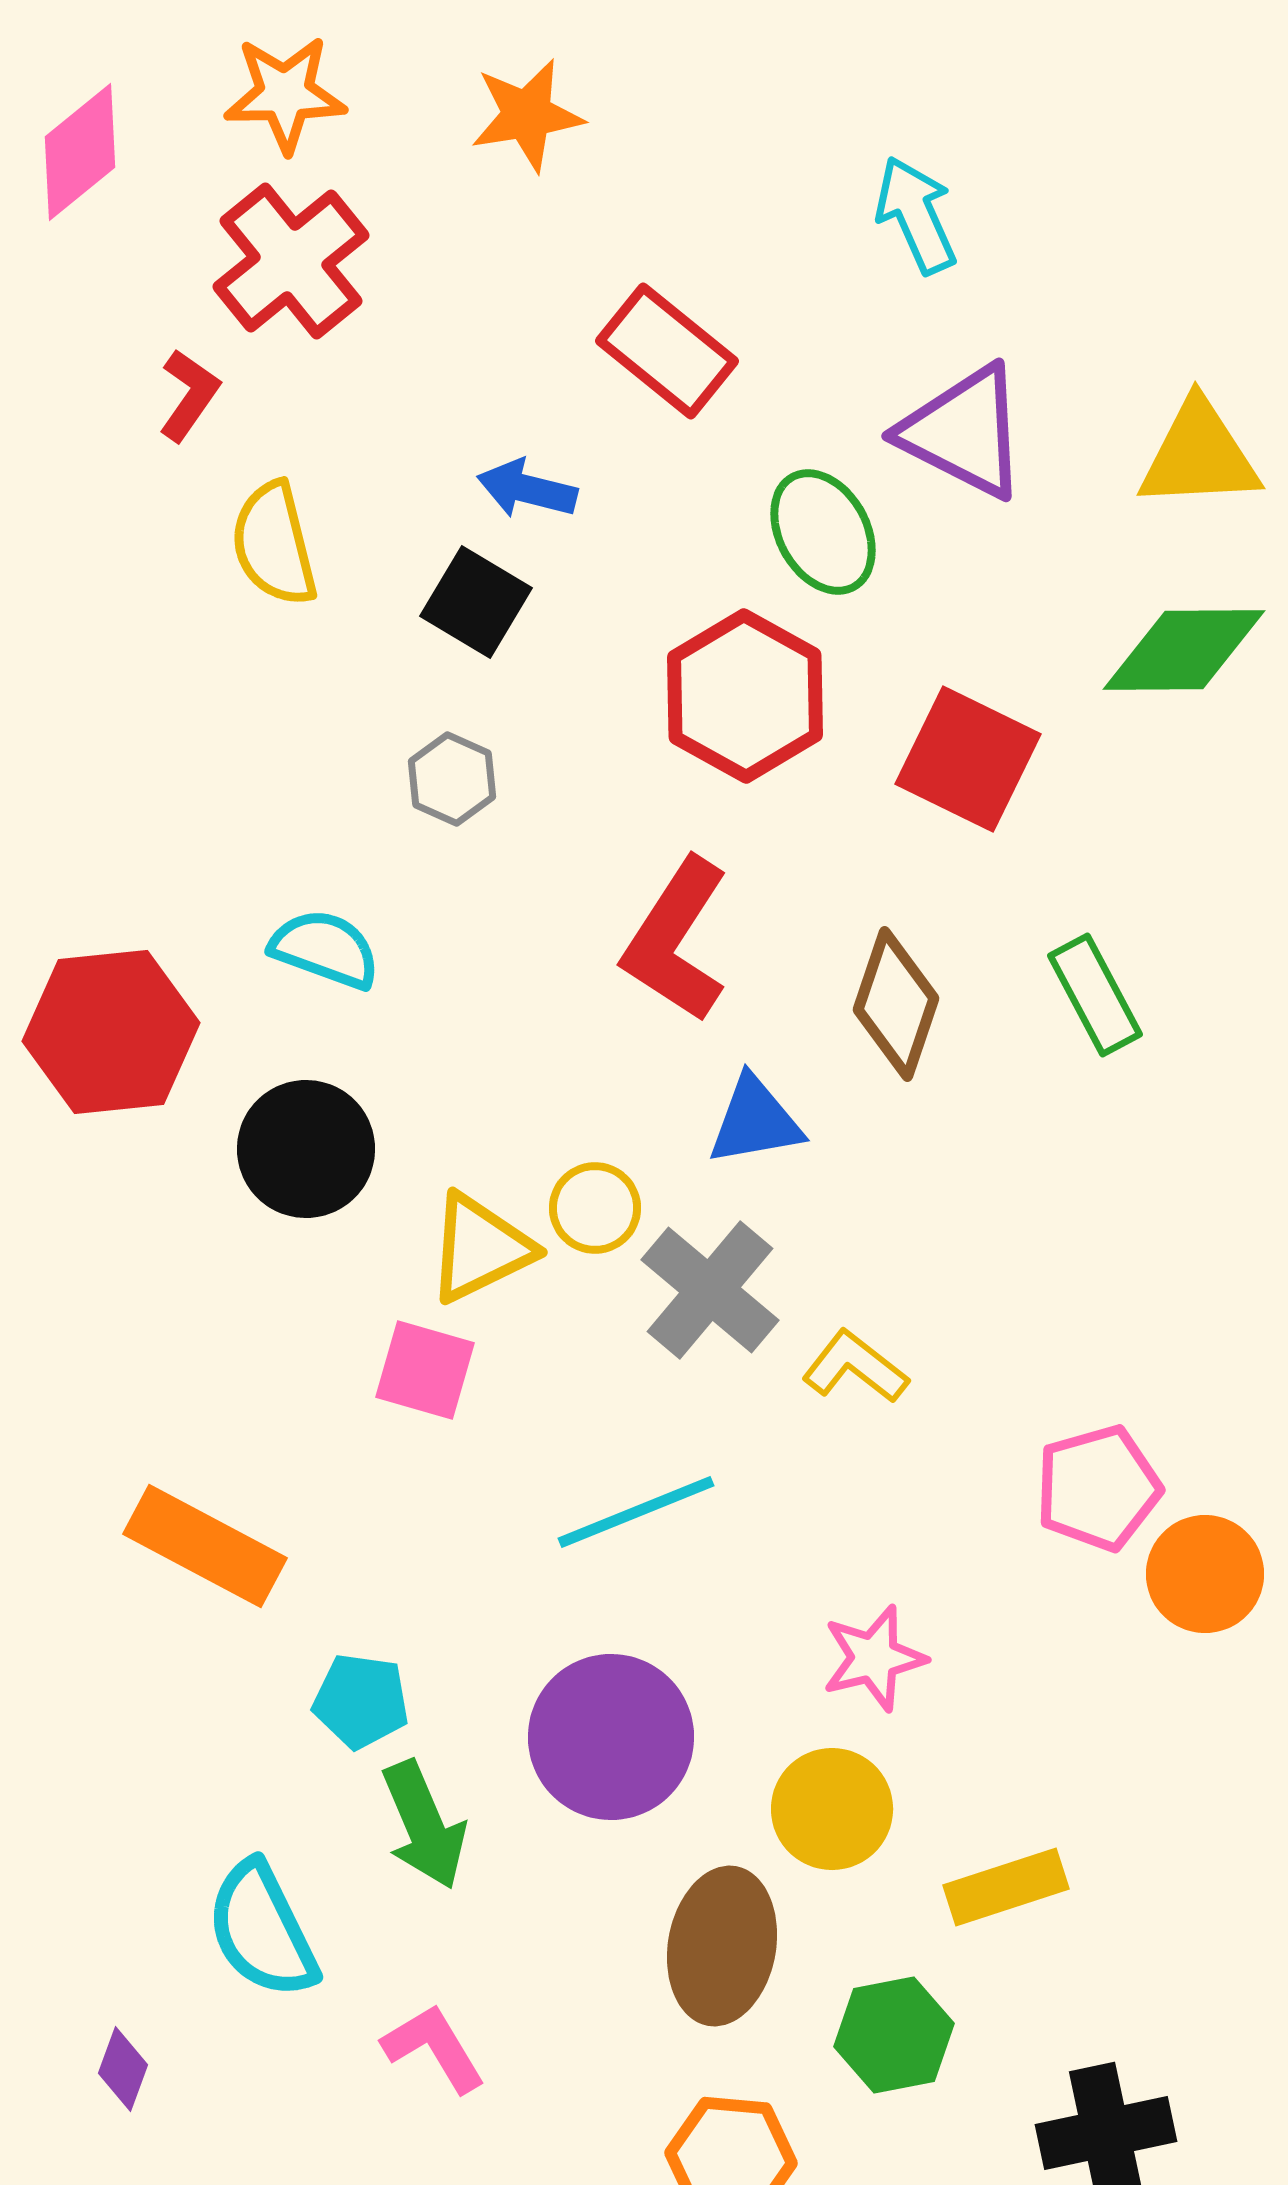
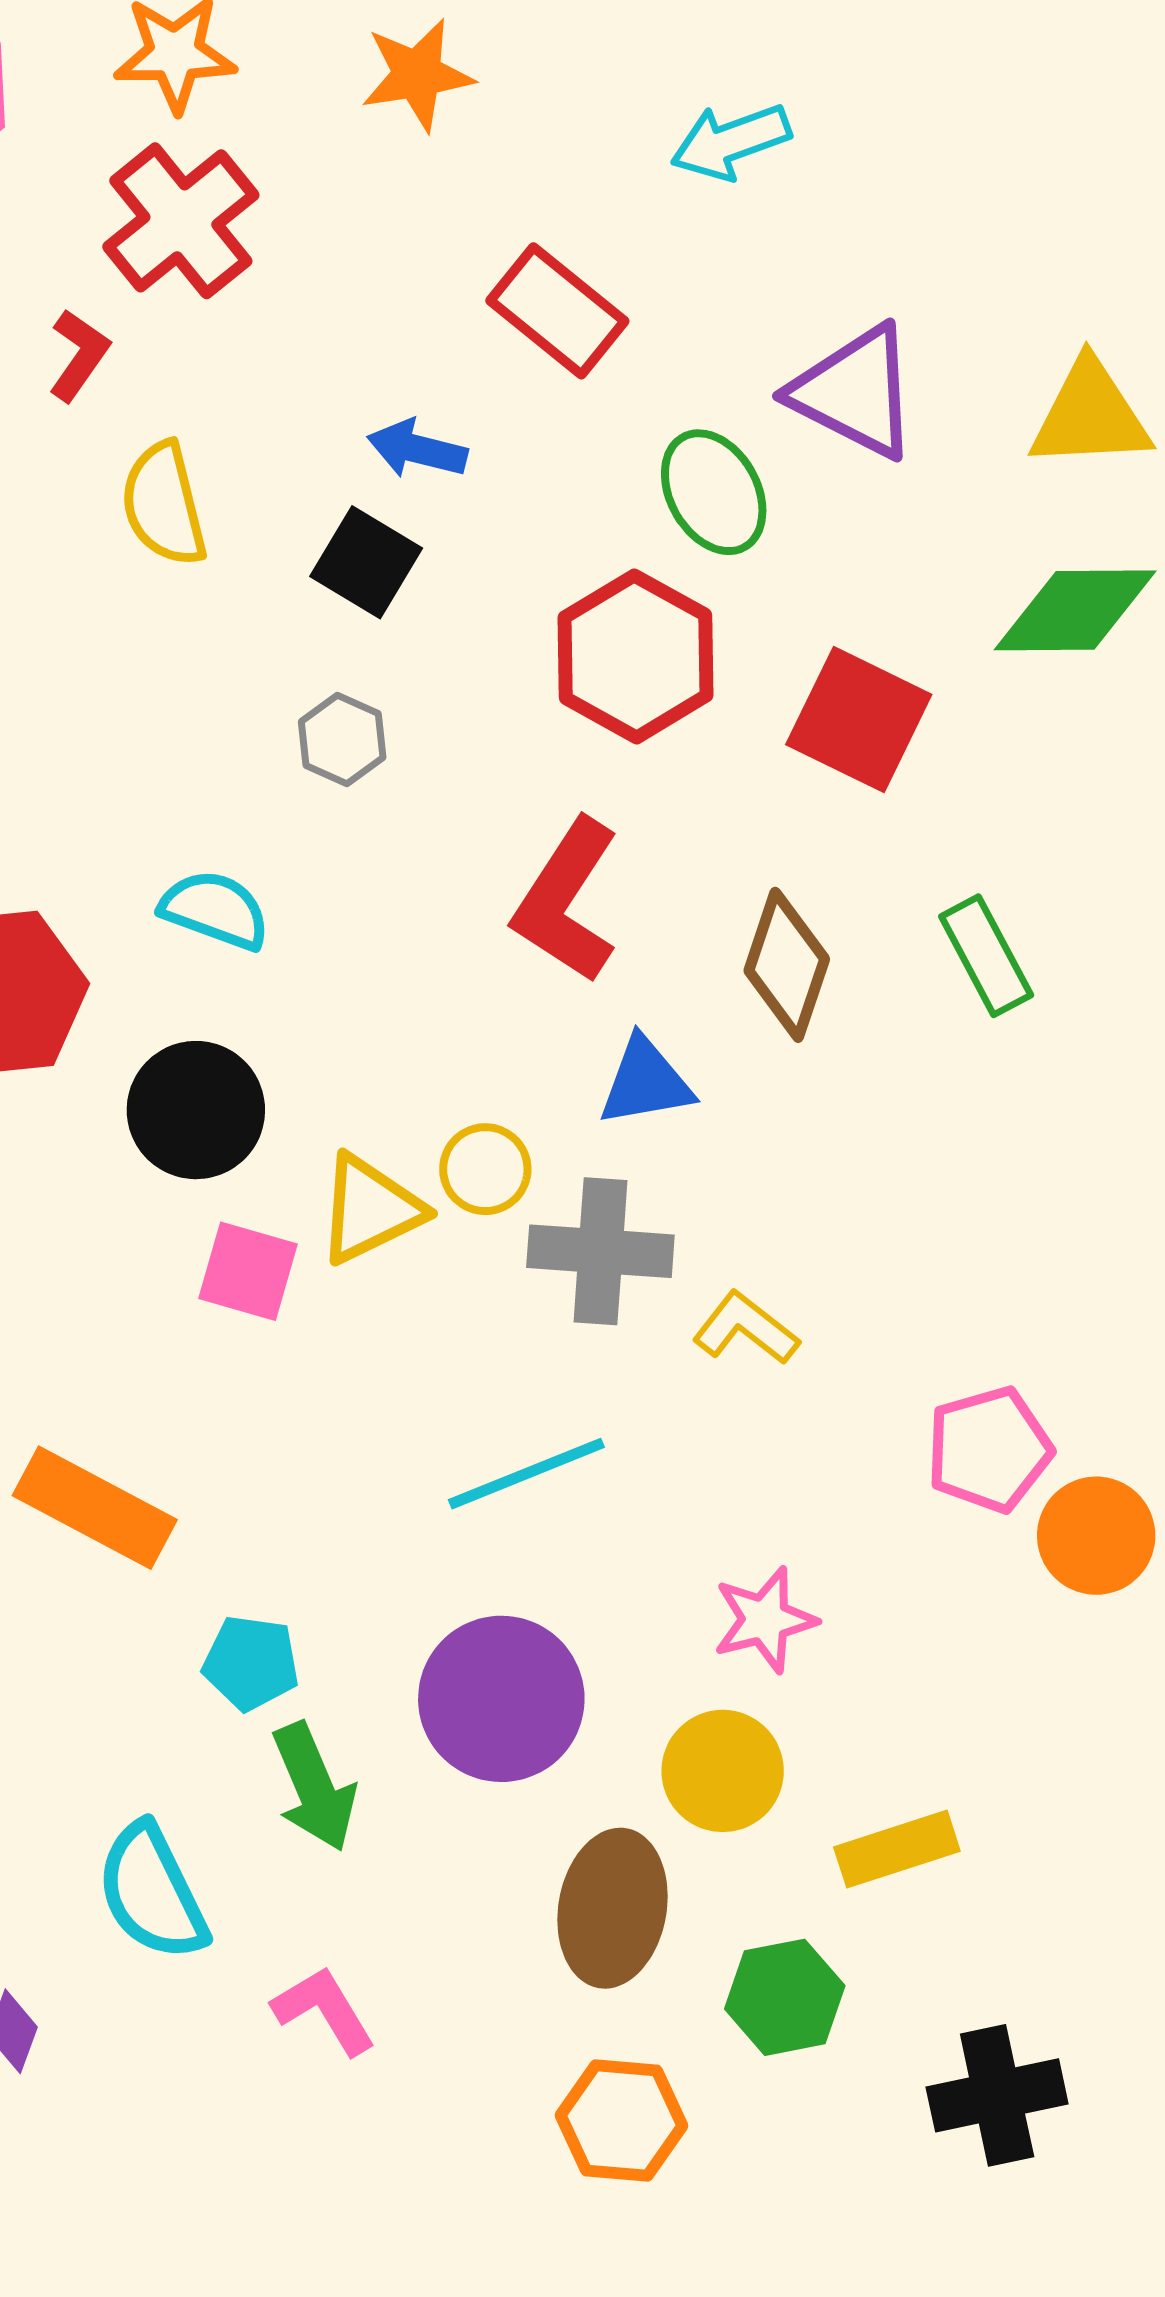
cyan arrow: (916, 215) -> (731, 142), moved, turned -86
gray cross: (710, 1290) -> (600, 1251), turned -36
pink square: (425, 1370) -> (248, 1271), moved

